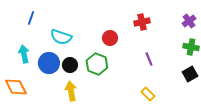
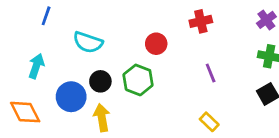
cyan arrow: (24, 54) -> (36, 66), turned 30
blue circle: (49, 63) -> (71, 97), moved

